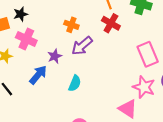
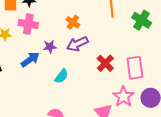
red cross: (111, 23) -> (105, 63), moved
pink cross: (26, 39) -> (28, 24), turned -30

